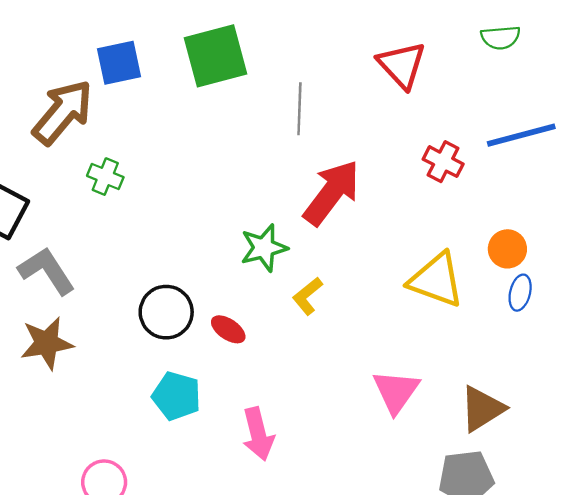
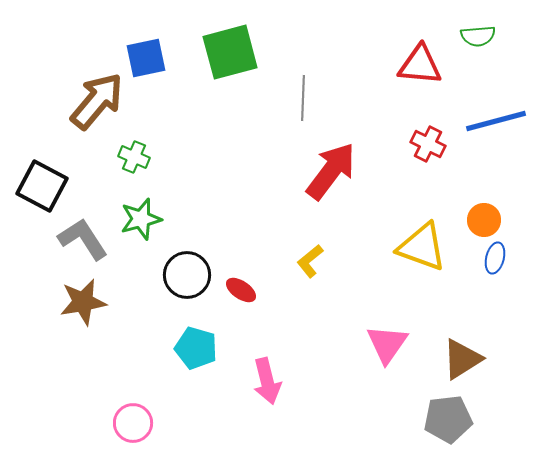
red triangle: (402, 65) -> (420, 65), moved, turned -42
green star: (264, 248) -> (141, 219), moved

